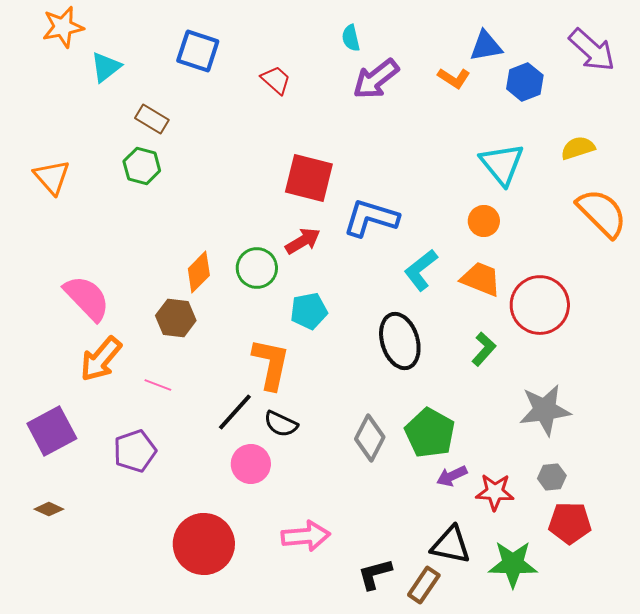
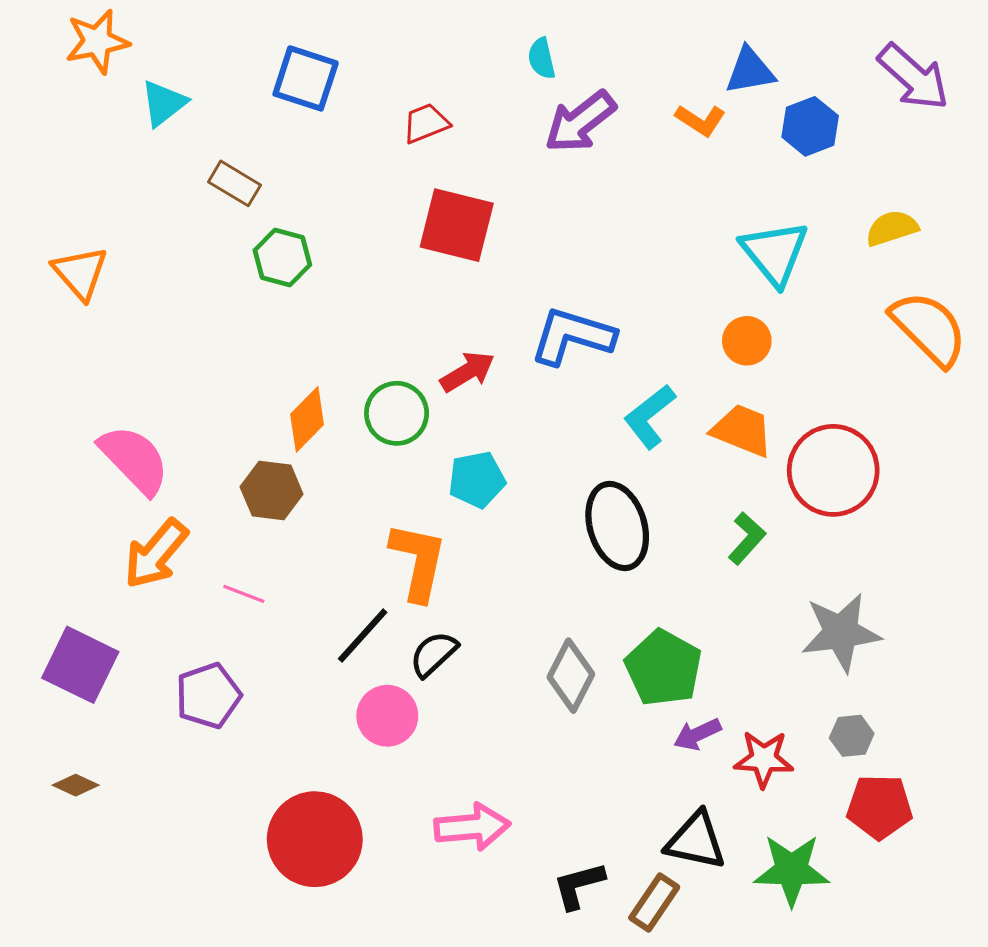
red trapezoid: (276, 80) -> (426, 123), turned -64
green hexagon: (142, 166) -> (282, 257), moved
red square: (309, 178) -> (457, 225), moved
black semicircle: (281, 424) -> (434, 654), turned 112
purple square: (52, 431) -> (80, 665), turned -36

